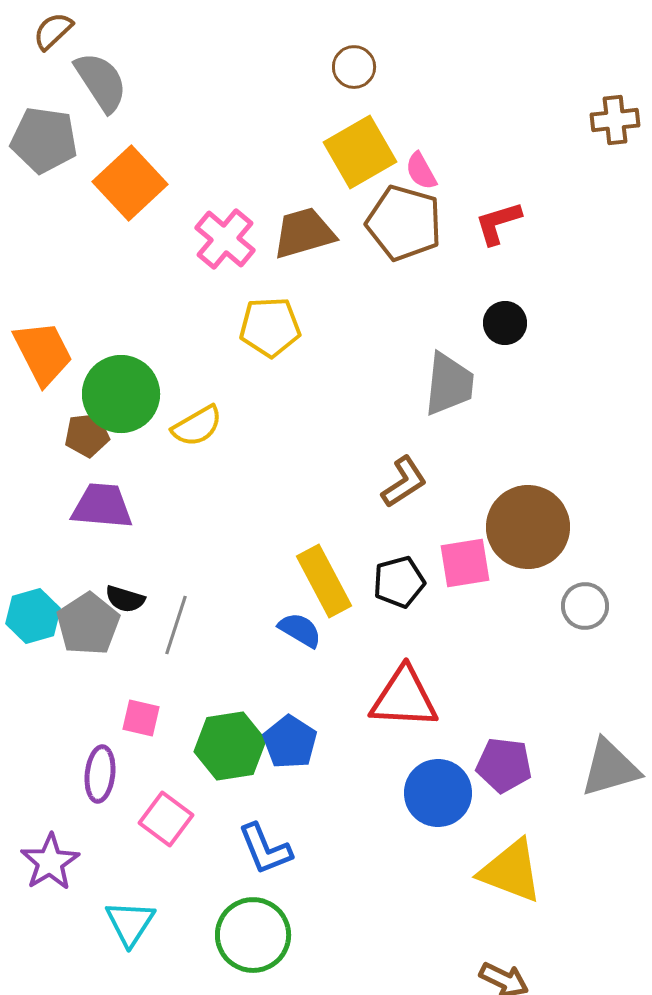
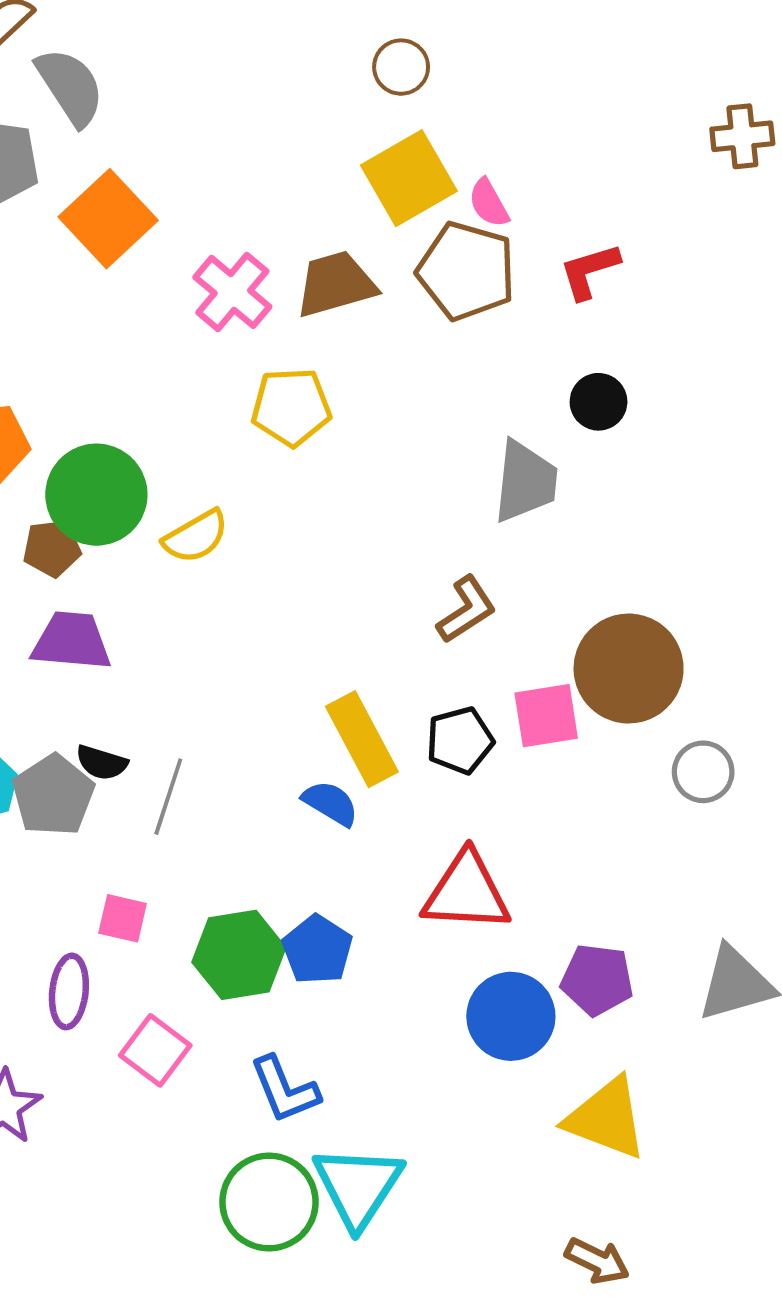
cyan triangle: (130, 923) -> (358, 1186), moved, size x1.4

